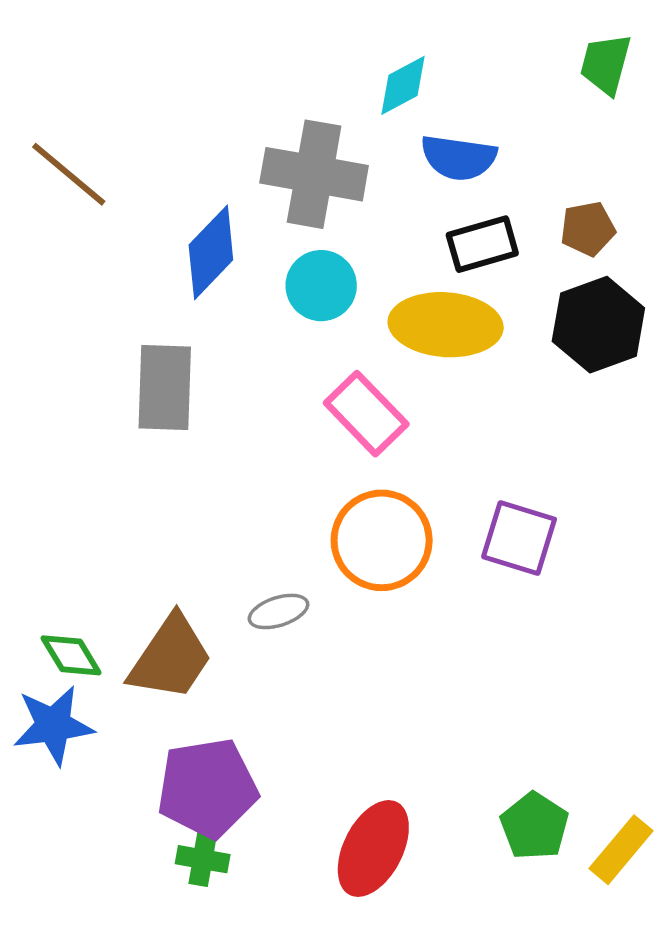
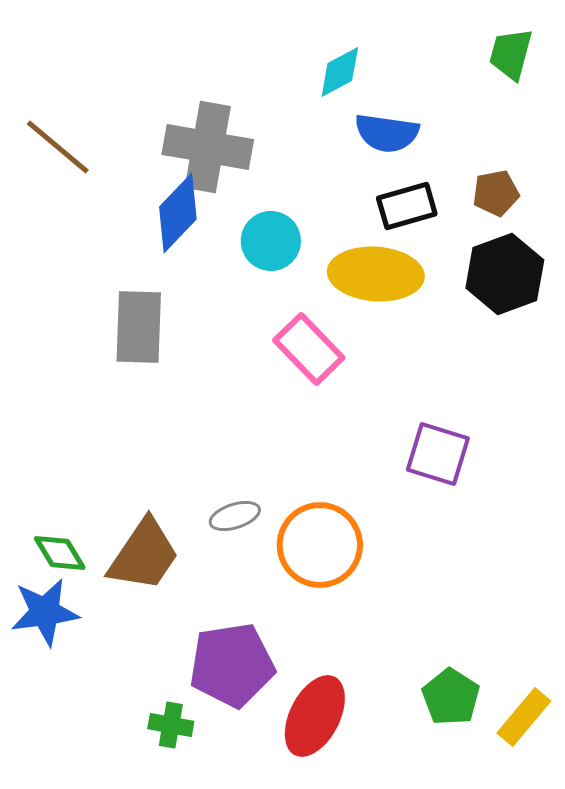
gray cross: (314, 174) -> (208, 147), moved
orange circle: (382, 540) -> (320, 545), moved
purple pentagon: (207, 788) -> (232, 665), moved

